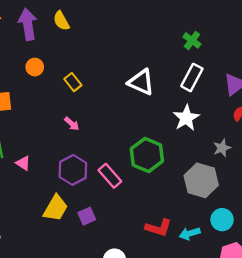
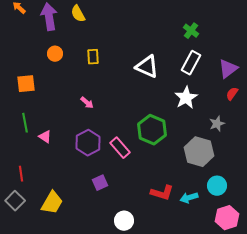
yellow rectangle: (73, 82) -> (93, 57), moved, turned 35
yellow trapezoid: (56, 208) -> (52, 203), moved

